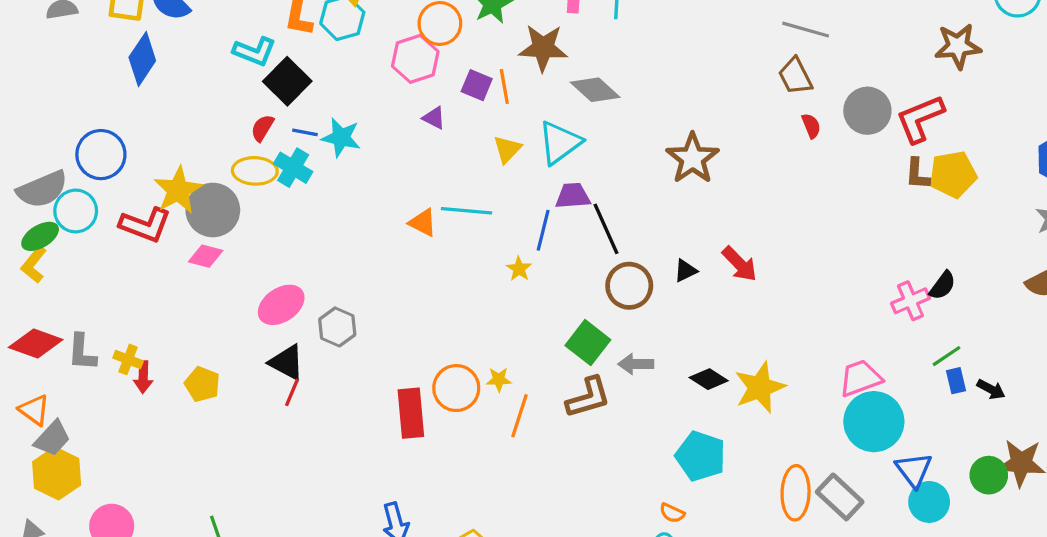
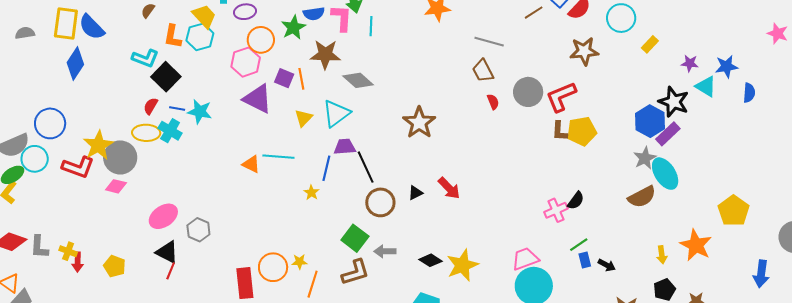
purple triangle: (434, 118) -> (258, 99), size x2.0

